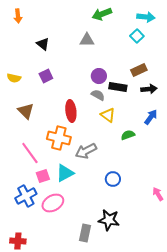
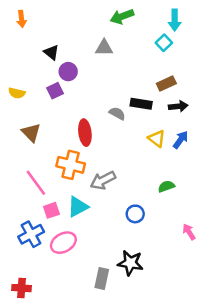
cyan arrow: (146, 17) -> (175, 20), turned 84
purple circle: (99, 76) -> (68, 72), moved
yellow triangle: (108, 115) -> (157, 139), moved
green semicircle: (128, 135) -> (166, 186), moved

